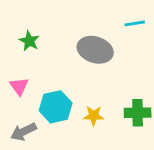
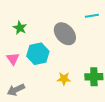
gray ellipse: (95, 50) -> (65, 34), turned 30
cyan hexagon: (56, 107) -> (38, 54), moved

